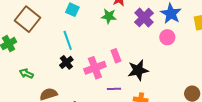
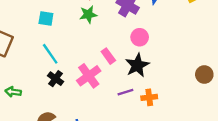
pink circle: (167, 37) -> (140, 37), moved
green arrow: (26, 74) -> (13, 92), moved
purple line: (114, 89) -> (125, 92), moved

